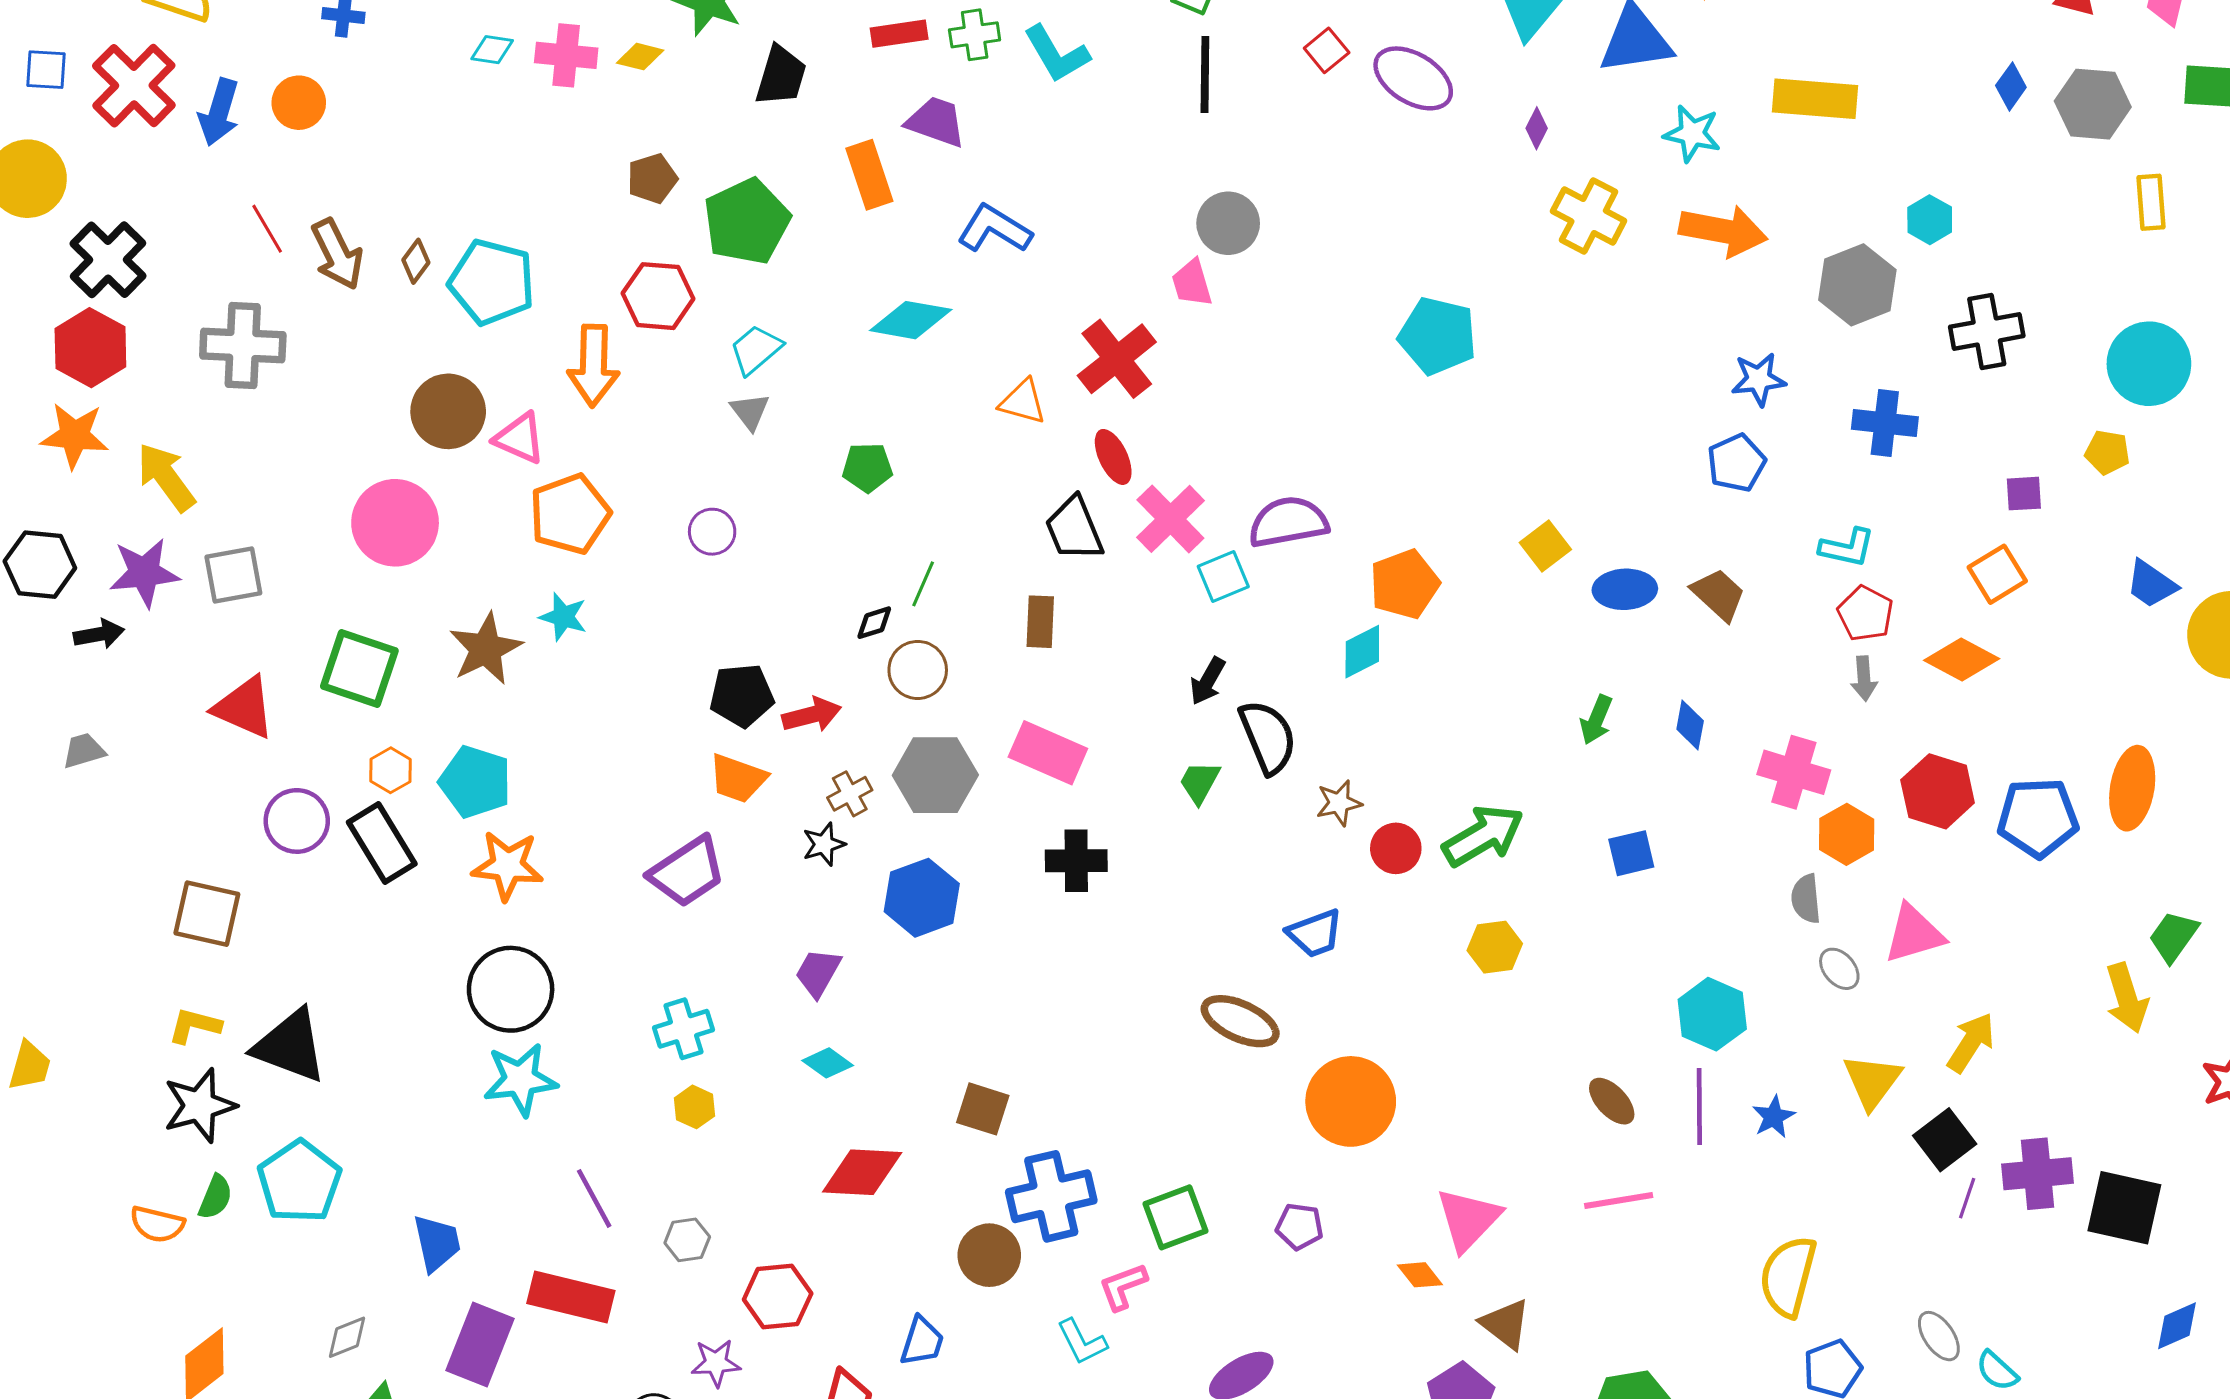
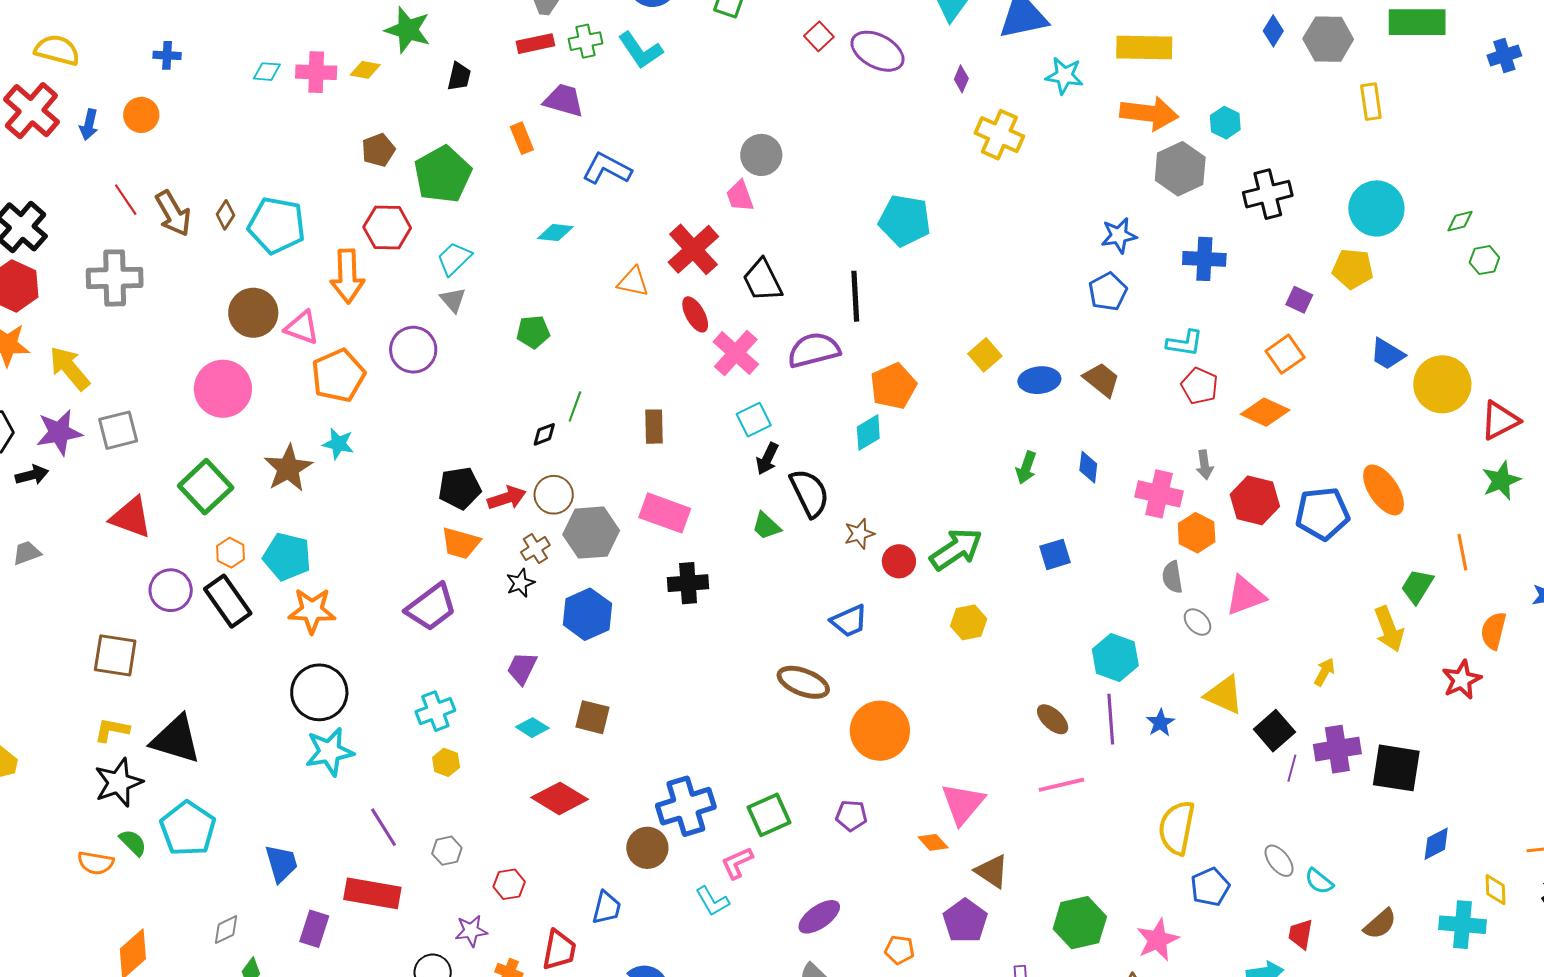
black line: (1205, 74) -> (855, 296), moved
black trapezoid: (781, 76) -> (459, 76), size x0.7
blue arrow: (219, 112) -> (89, 125), size x0.7
orange rectangle: (869, 175) -> (522, 138), size x0.7
orange arrow: (1723, 231) -> (1149, 113), moved
cyan diamond: (911, 320) -> (555, 233), size x0.7
yellow pentagon: (2107, 452) -> (1353, 269), size x1.4
purple square: (2024, 494) -> (1299, 300), turned 32
black trapezoid: (1074, 529) -> (762, 280), moved
purple circle: (712, 532) -> (413, 350), moved, size x1.5
cyan square: (1223, 576) -> (754, 420), moved
green square: (359, 669) -> (206, 487), turned 32
brown circle: (918, 670) -> (554, 495), moved
gray arrow: (1864, 679) -> (1205, 465), moved
green trapezoid: (1200, 782) -> (766, 526), turned -72
orange ellipse: (2132, 788) -> (1384, 490), turned -40
yellow arrow: (1971, 1043) -> (1324, 672), moved, size x0.7
yellow triangle: (1872, 1081) -> (1224, 695), turned -39
brown square: (983, 1109) -> (593, 717), moved
red diamond: (862, 1172) -> (560, 798), turned 32
green semicircle: (215, 1197) -> (133, 843), turned -64
red hexagon: (778, 1297) -> (509, 884), size x0.7
purple rectangle: (480, 1345) -> (314, 929), size x0.7

